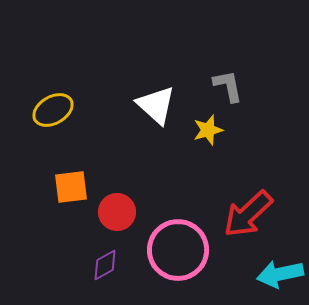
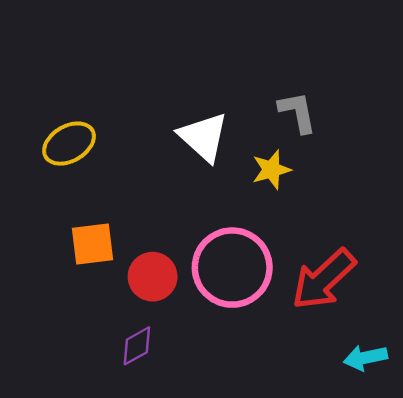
pink circle: (178, 250) -> (232, 268), moved
cyan arrow: (280, 274) -> (365, 358), size x0.7

